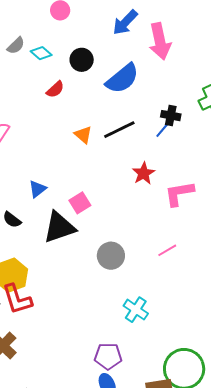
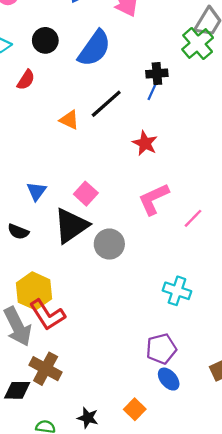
pink L-shape: (179, 193) -> (154, 199), moved
gray circle: (111, 256) -> (109, 244), moved

